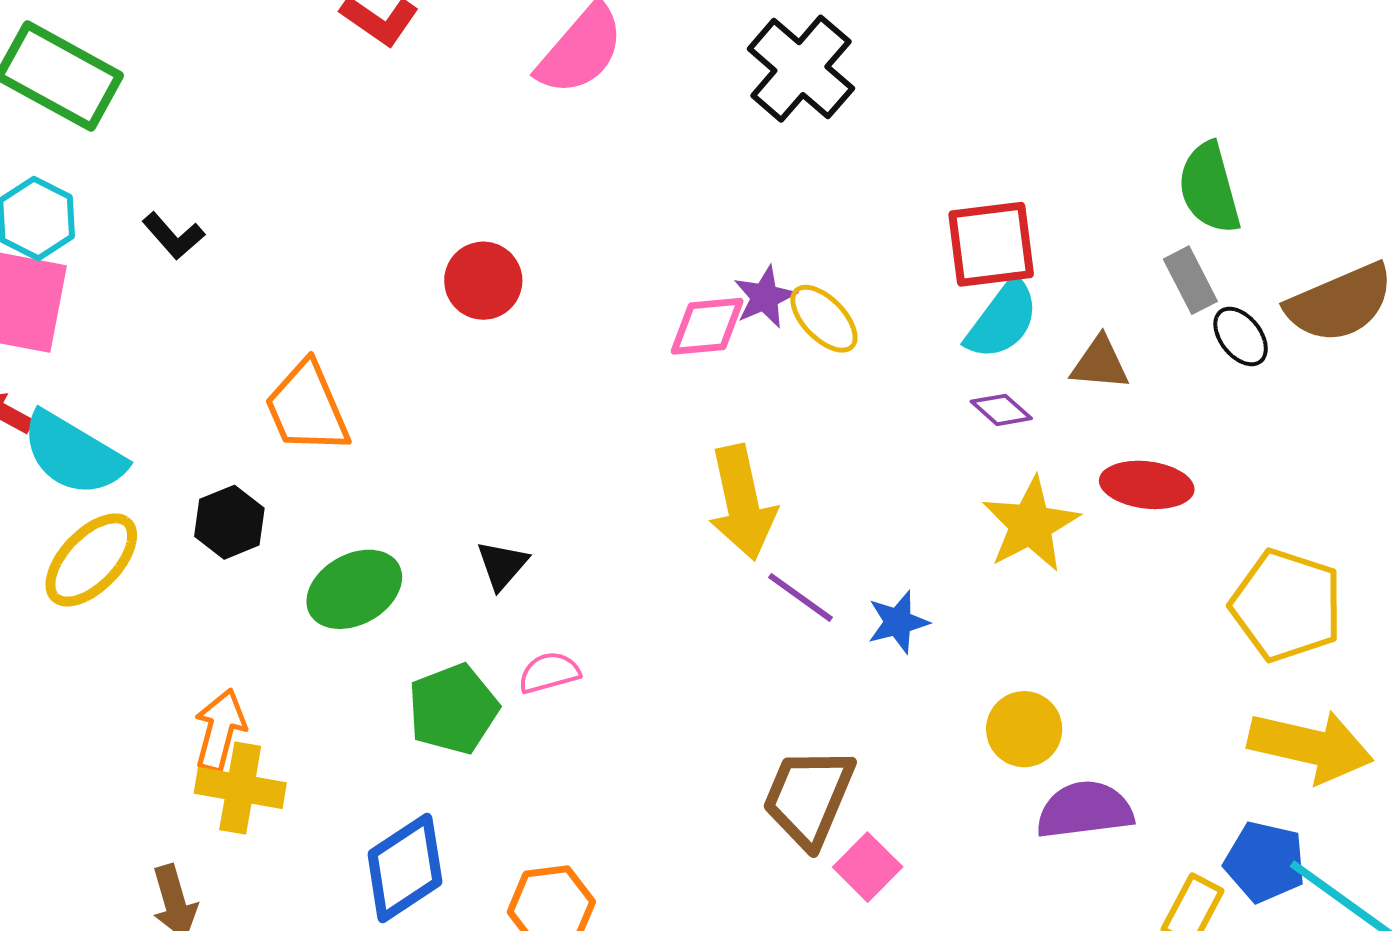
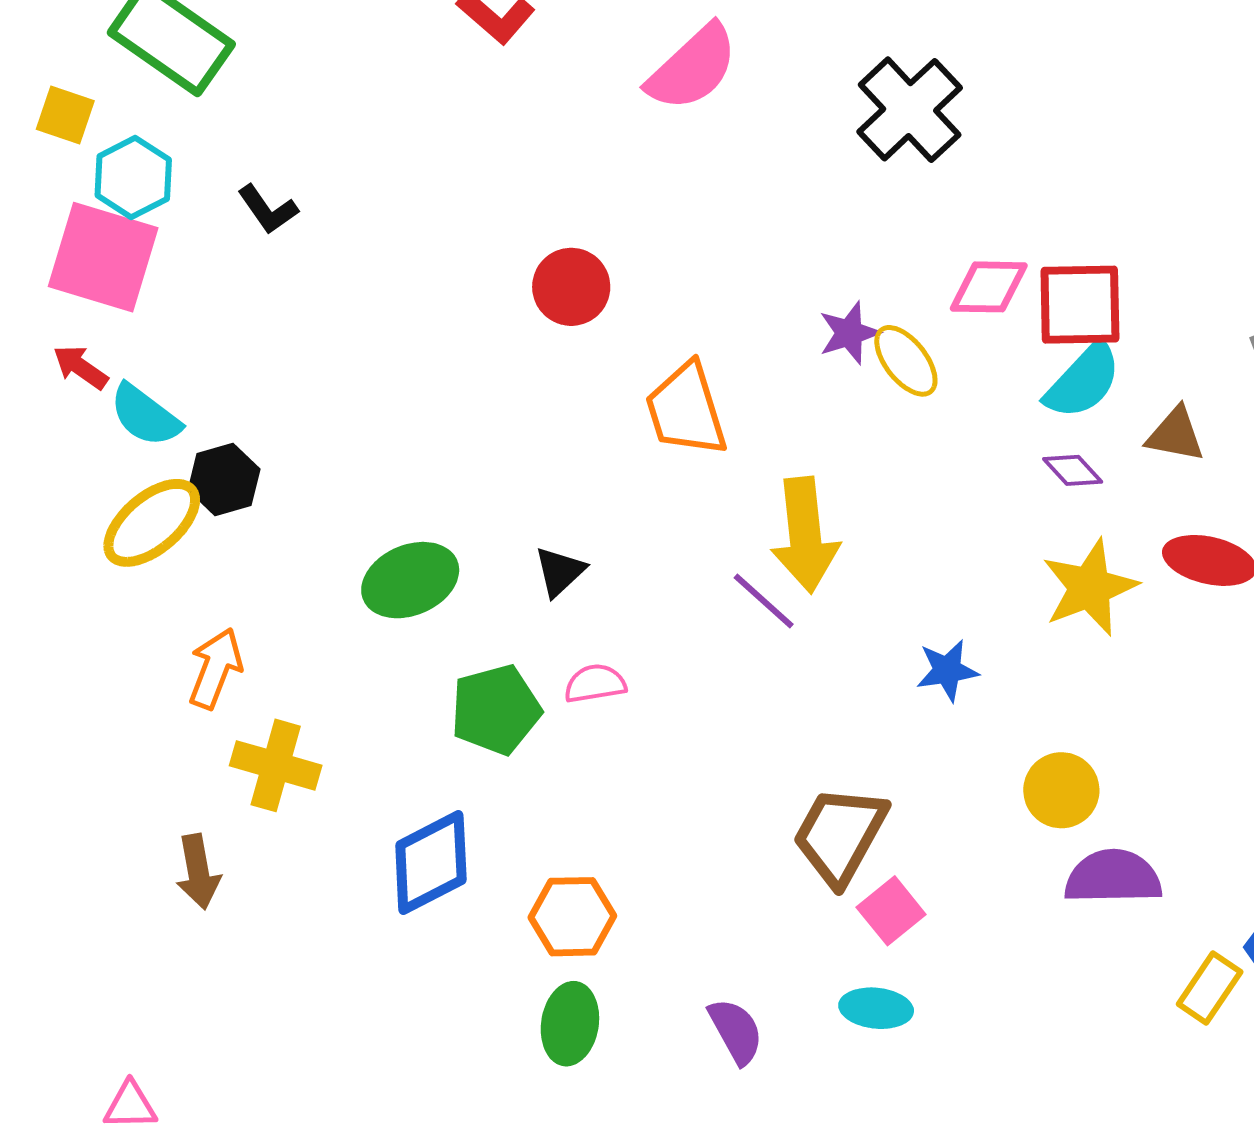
pink diamond: (707, 326) -> (989, 287), moved
orange trapezoid: (307, 408) -> (686, 410), moved
cyan semicircle: (73, 454) -> (145, 415), size x0.7
black hexagon: (229, 522) -> (224, 480), moved
purple line: (800, 597) -> (764, 601), moved
orange arrow: (220, 730) -> (215, 668), moved

